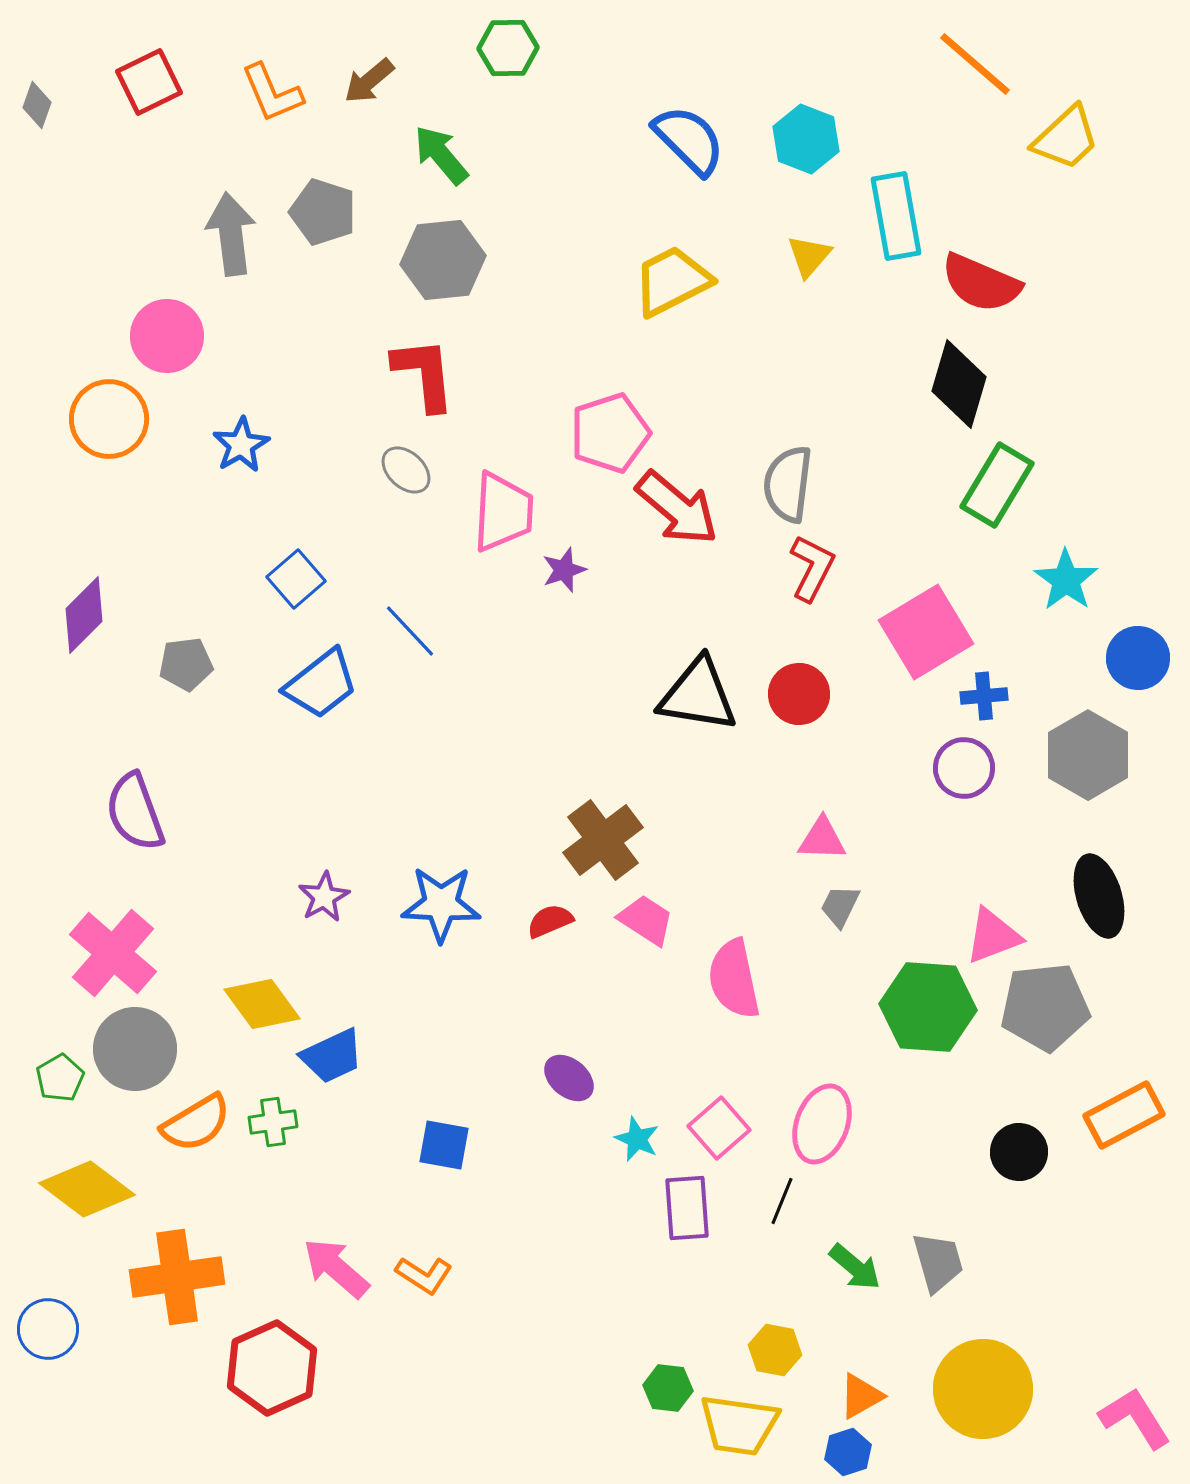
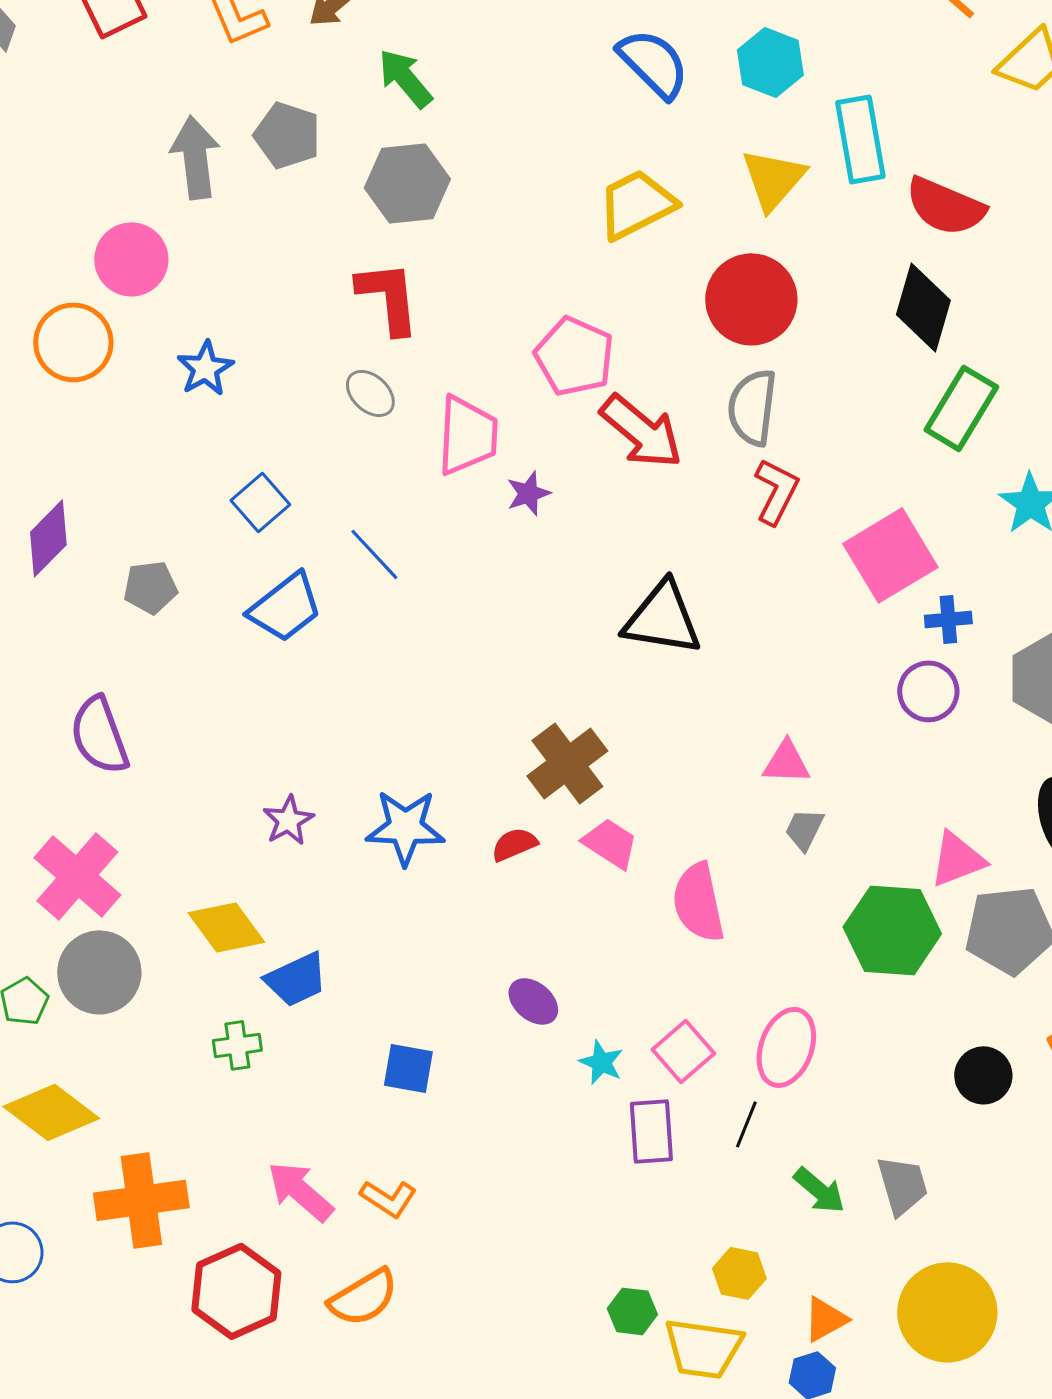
yellow triangle: (809, 256) -> (773, 179), size x1.5
pink pentagon: (610, 433) -> (574, 356), turned -30
red circle: (799, 694) -> (751, 299), moved, size x1.5
orange semicircle: (196, 1123) -> (363, 1297), moved

